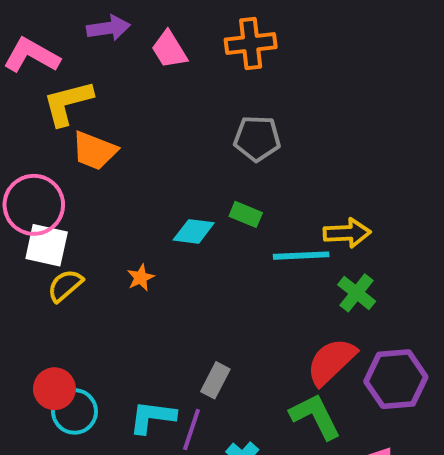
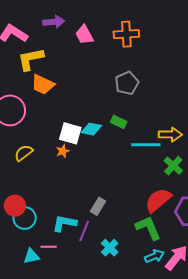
gray pentagon: (257, 138) -> (127, 83), turned -30
white square: (47, 245) -> (70, 133), moved

